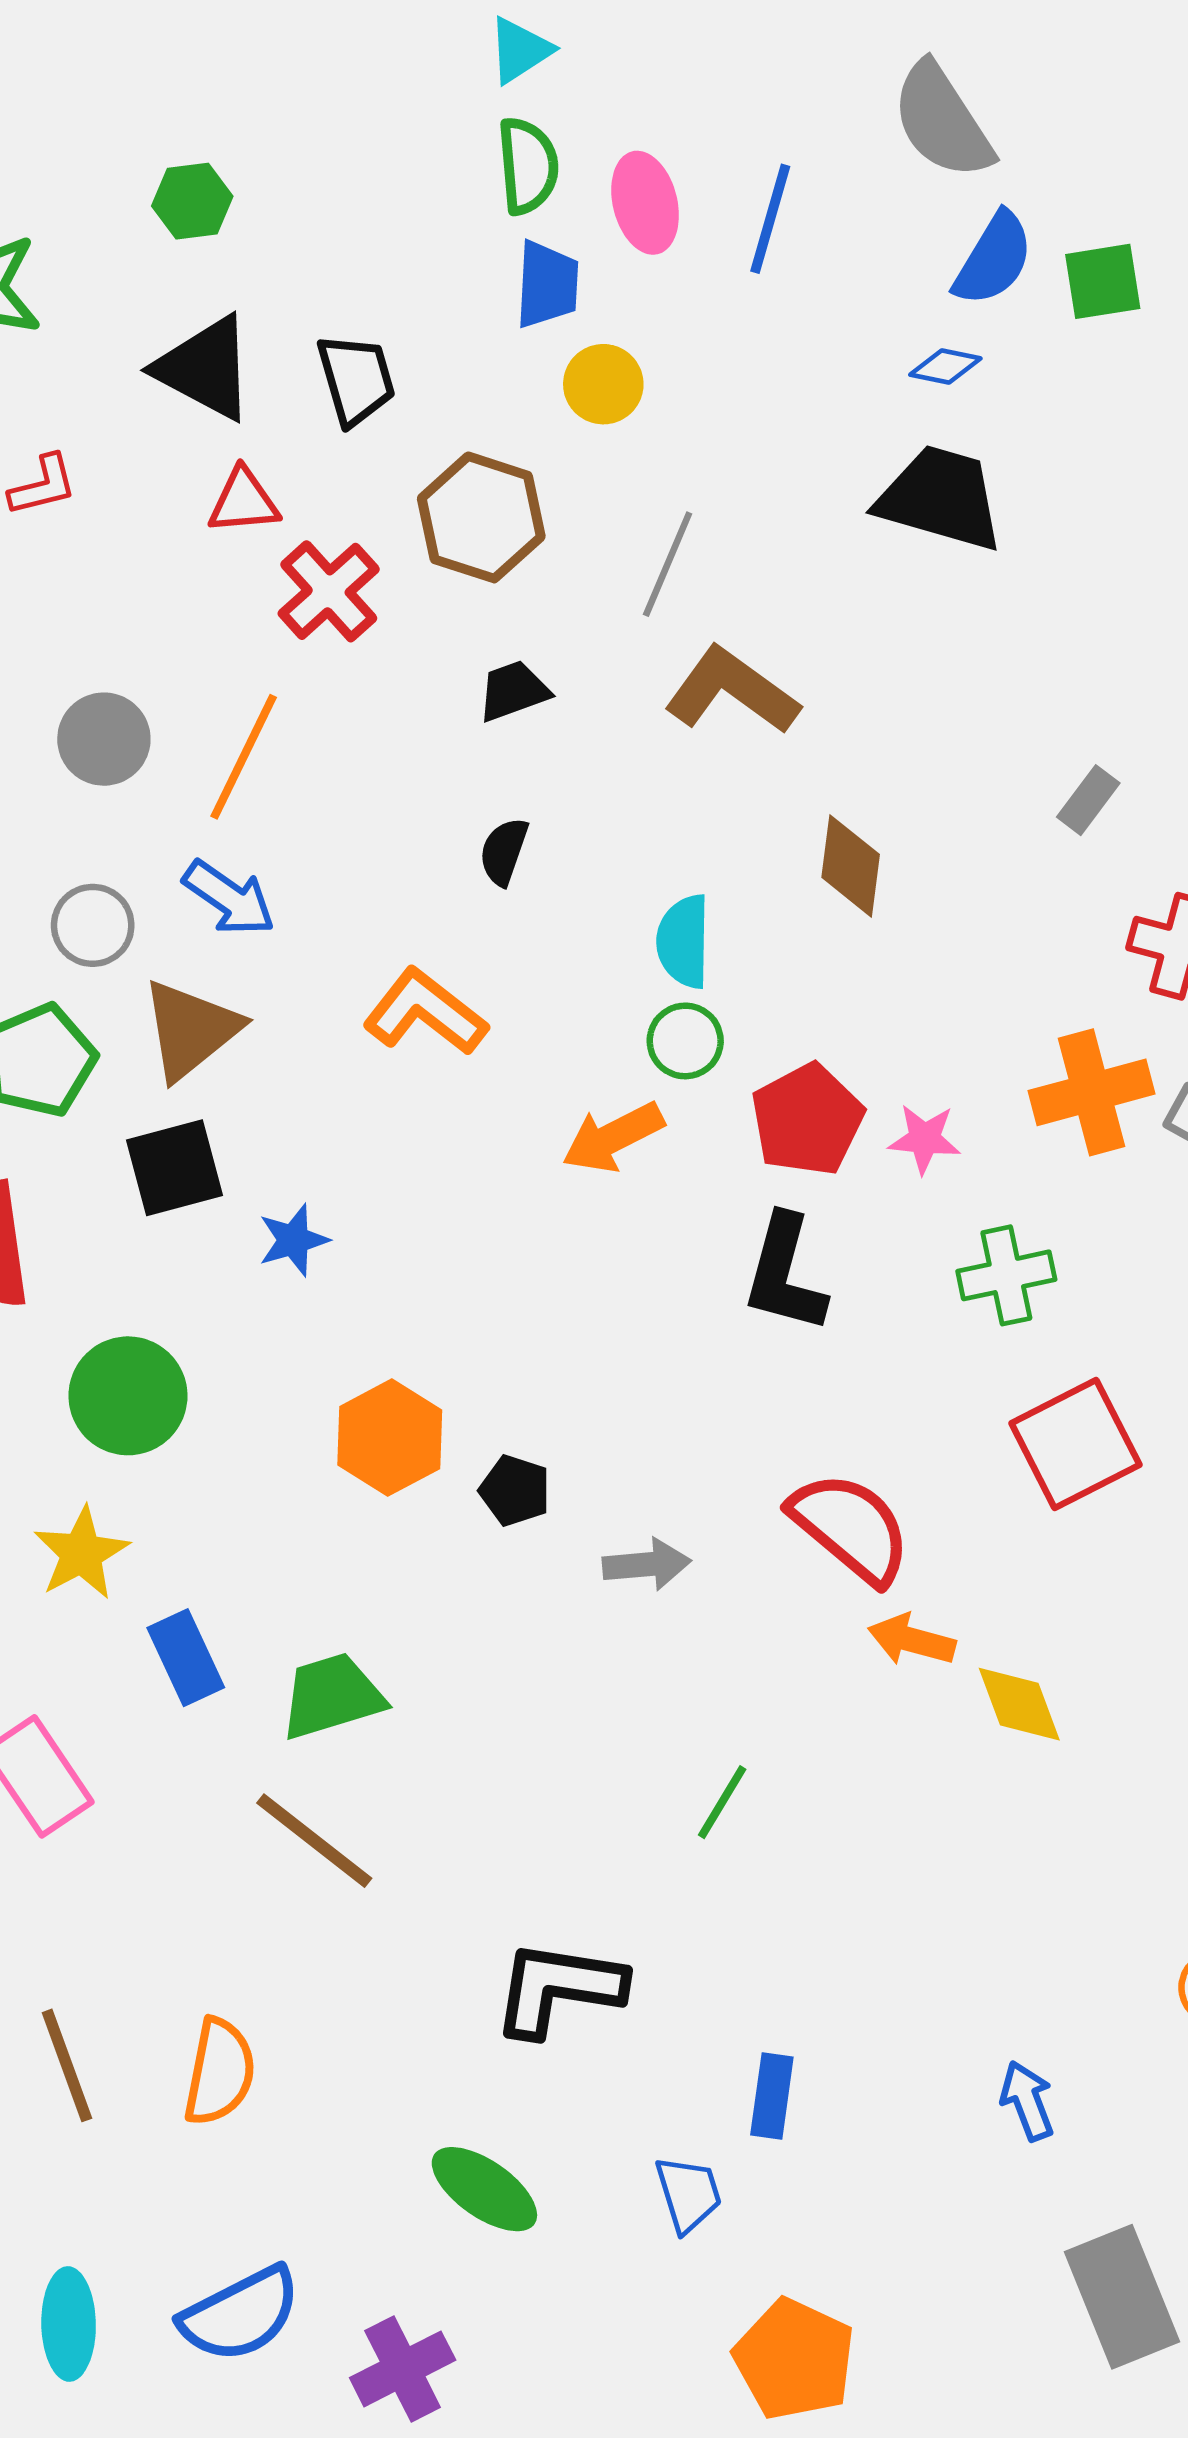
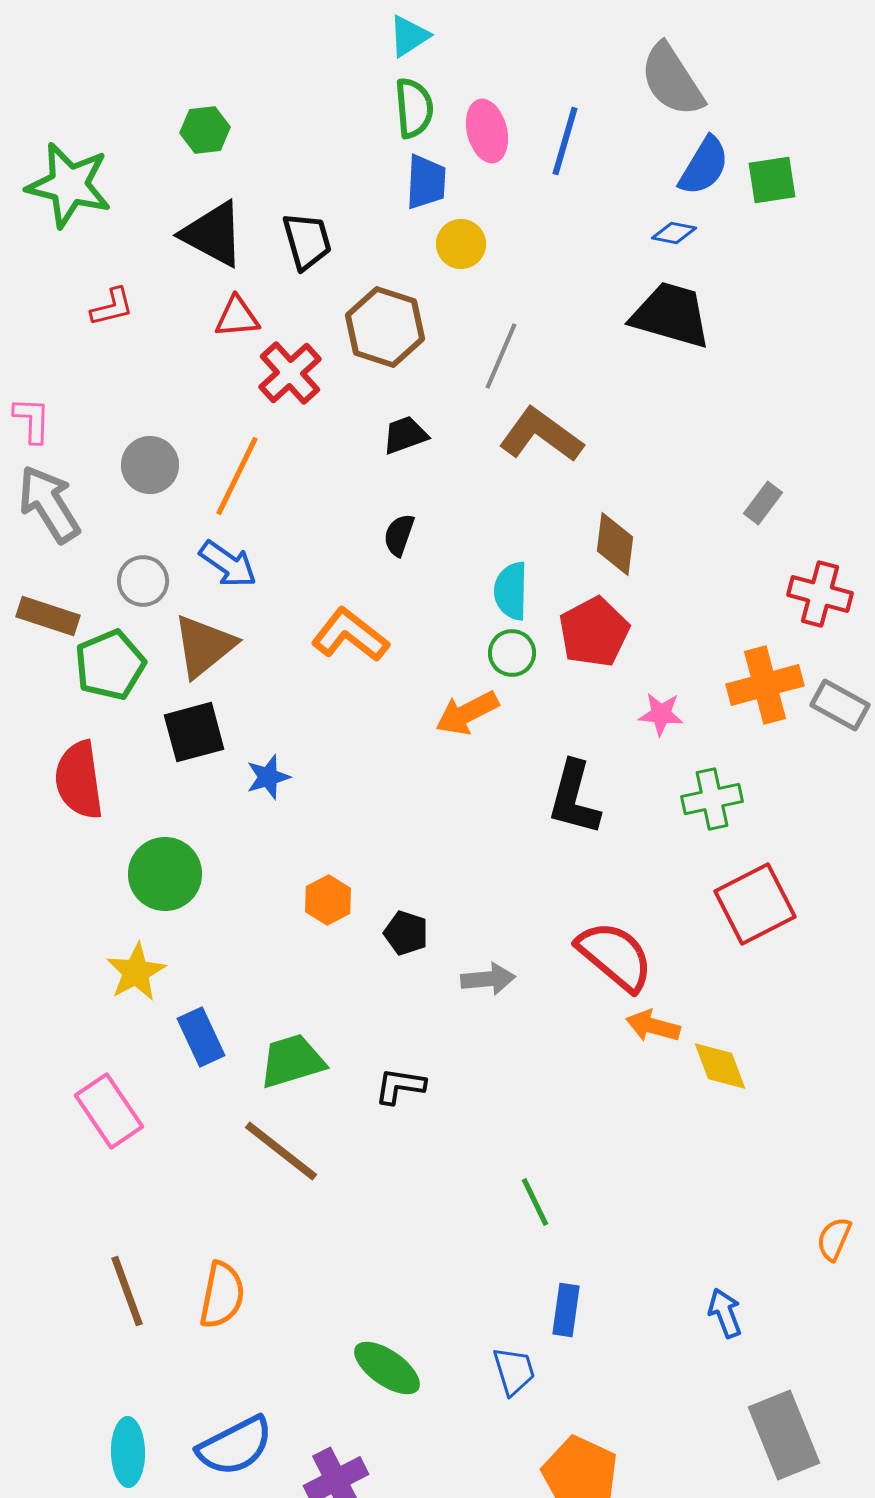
red pentagon: (807, 1120) -> (594, 632), moved
orange hexagon: (390, 1438) -> (328, 900), size x0.7
green line: (722, 1802) -> (535, 1202), moved, turned -57
black L-shape: (558, 1988) -> (400, 1086), moved, size x0.6

